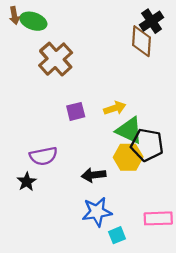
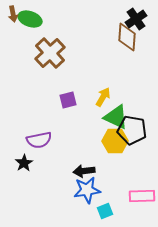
yellow arrow: (115, 108) -> (103, 97), turned -42
black arrow: (94, 175) -> (84, 171), moved

